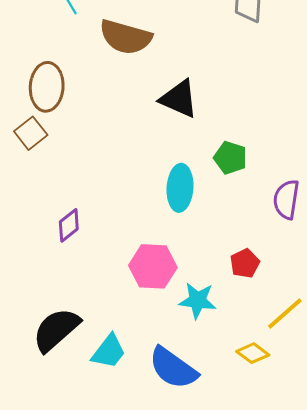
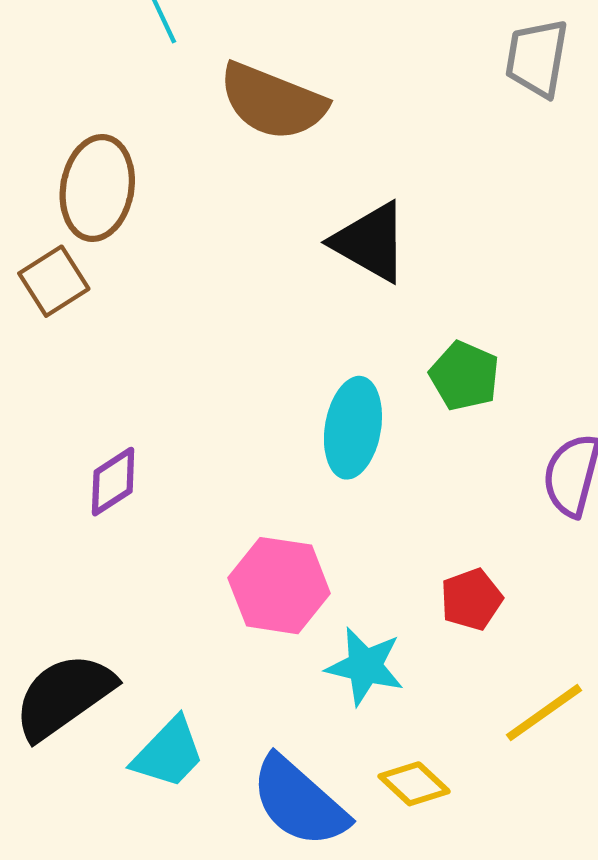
yellow diamond: (253, 353) -> (414, 784), moved

